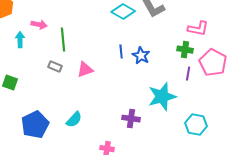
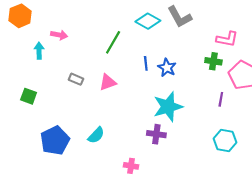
green line: (63, 40) -> (113, 42), moved, turned 35
purple line: (188, 74) -> (221, 99), moved
cyan star: (162, 97) -> (168, 107), moved

